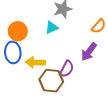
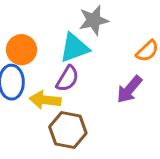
cyan triangle: (52, 28) -> (74, 48), size x1.5
purple semicircle: (67, 69) -> (67, 79), moved

